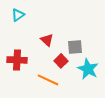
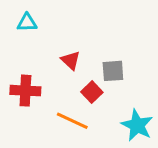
cyan triangle: (18, 15) -> (27, 23), turned 32
cyan star: (88, 69) -> (137, 125), moved

